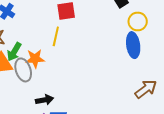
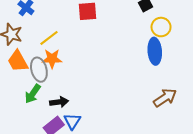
yellow line: (56, 36) -> (49, 38), moved, turned 36
green arrow: (14, 52) -> (33, 94), moved

